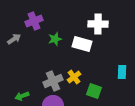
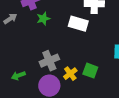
green star: (55, 39) -> (43, 19), moved
yellow cross: (74, 77) -> (70, 74), moved

